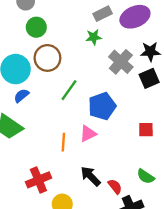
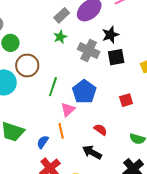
black square: (149, 78) -> (116, 57), turned 30
blue semicircle: (21, 96) -> (43, 142), moved
pink triangle: (88, 134) -> (68, 110), moved
red semicircle: (115, 186) -> (100, 130), moved

